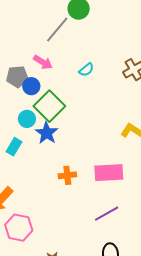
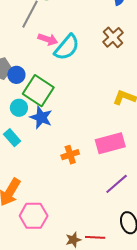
pink arrow: (43, 62) -> (48, 39), moved
cyan semicircle: (86, 70) -> (67, 47), size x1.8
cyan rectangle: (14, 147) -> (12, 138), turned -60

